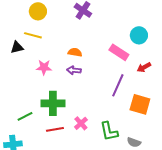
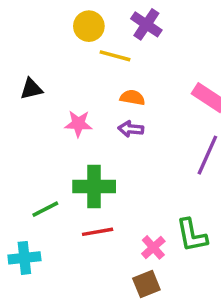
yellow circle: (38, 11) -> (89, 26), moved
yellow line: (33, 35) -> (115, 56), moved
pink cross: (81, 123) -> (153, 247), moved

